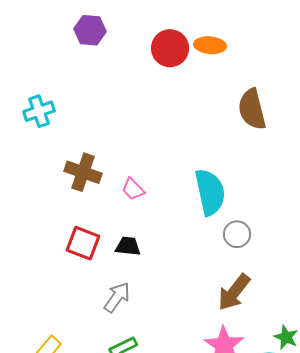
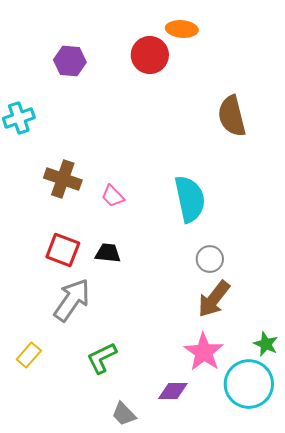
purple hexagon: (90, 30) -> (70, 61), moved
orange ellipse: (210, 45) -> (182, 29), moved
gray circle: (237, 234) -> (210, 259), moved
gray arrow: (117, 297) -> (72, 300), moved, size x1.4

